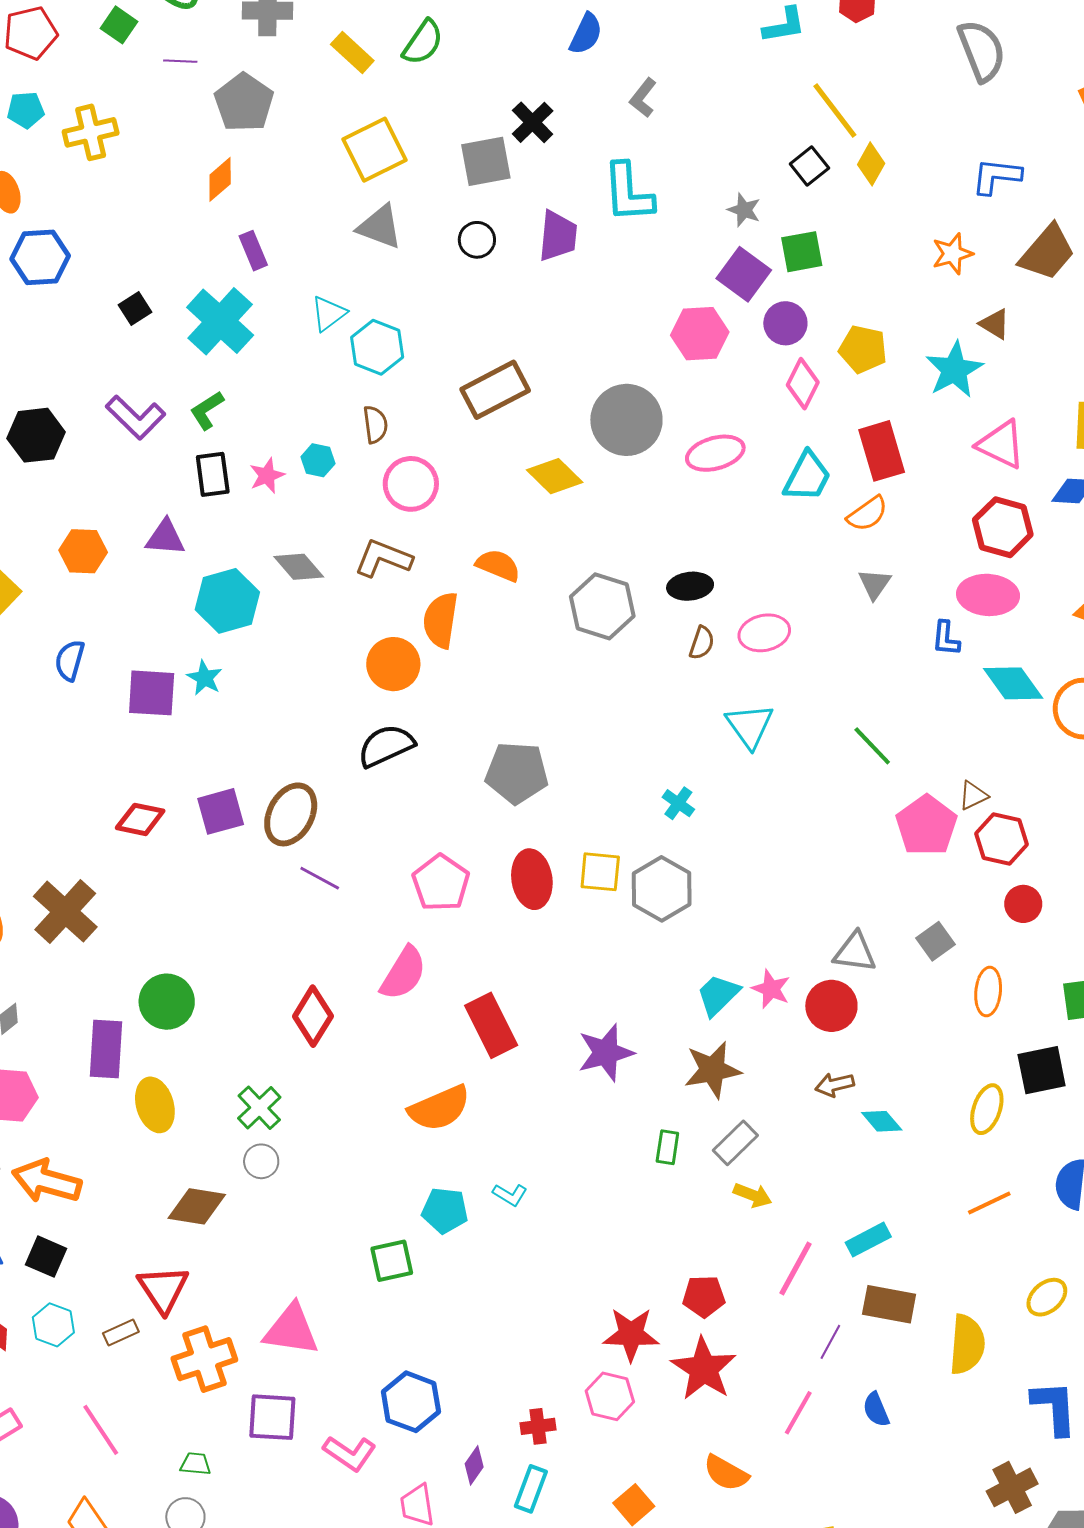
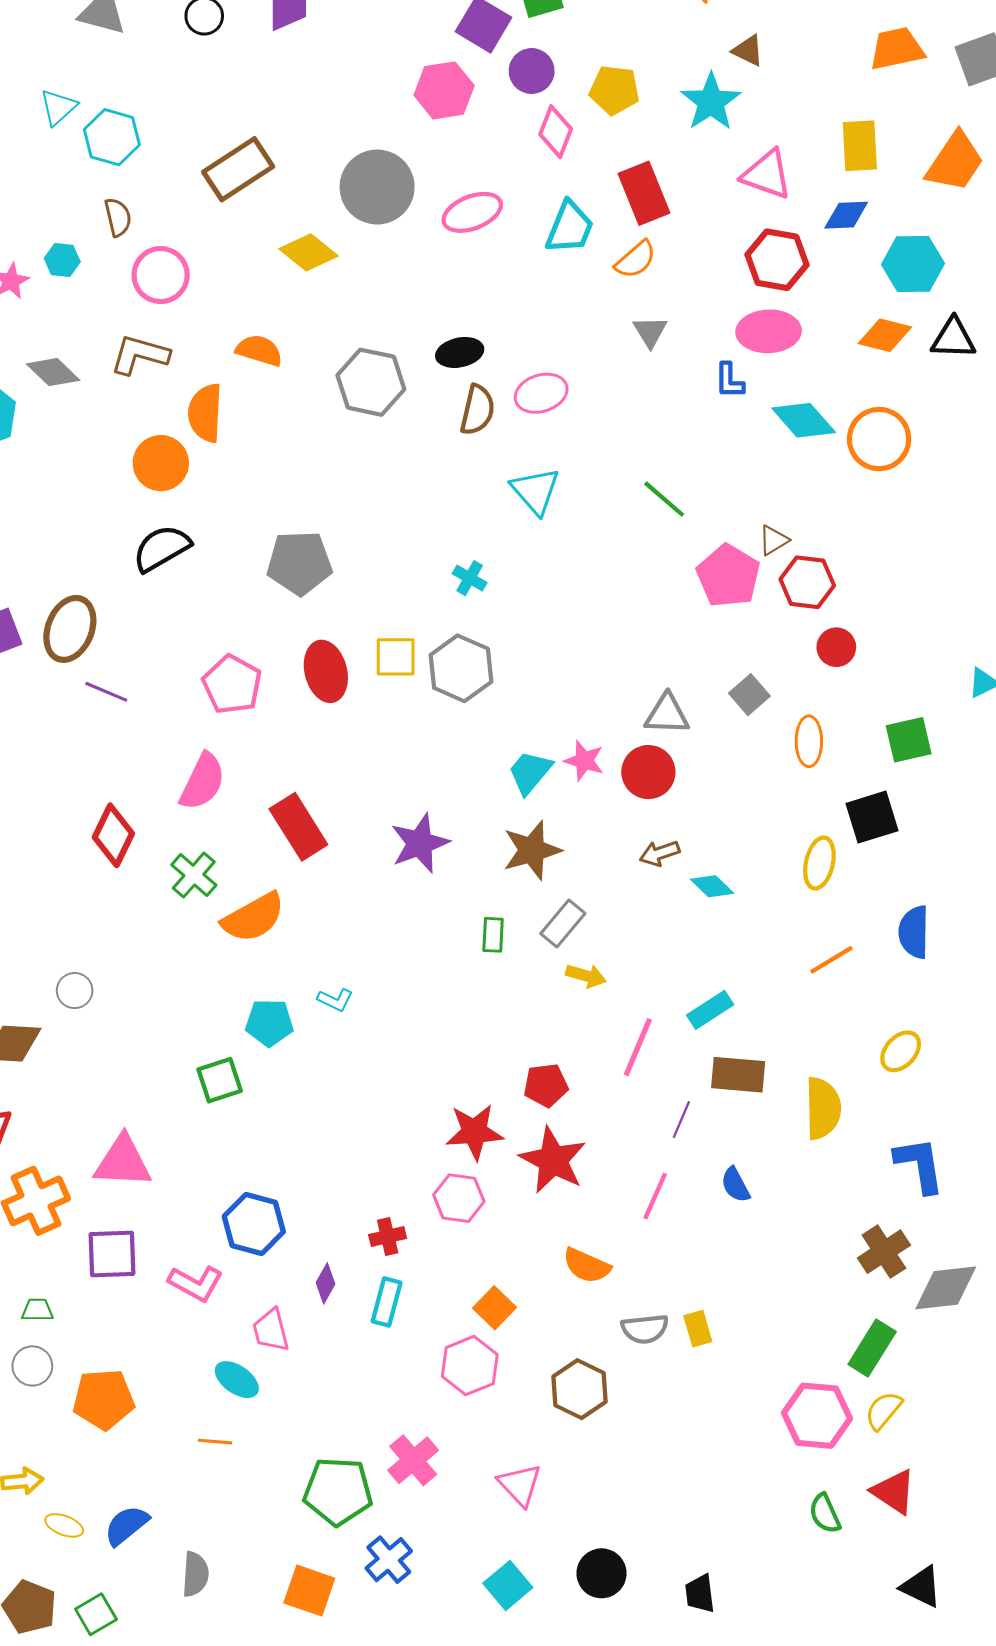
brown semicircle: (702, 643) -> (477, 410), size x1.4
green cross: (259, 1108) -> (194, 875), moved

